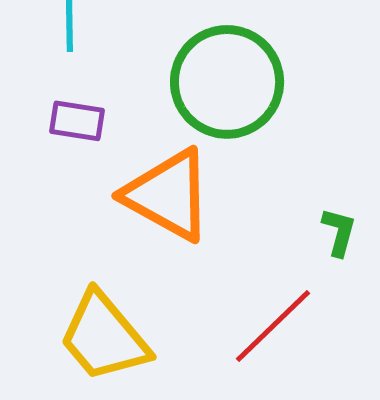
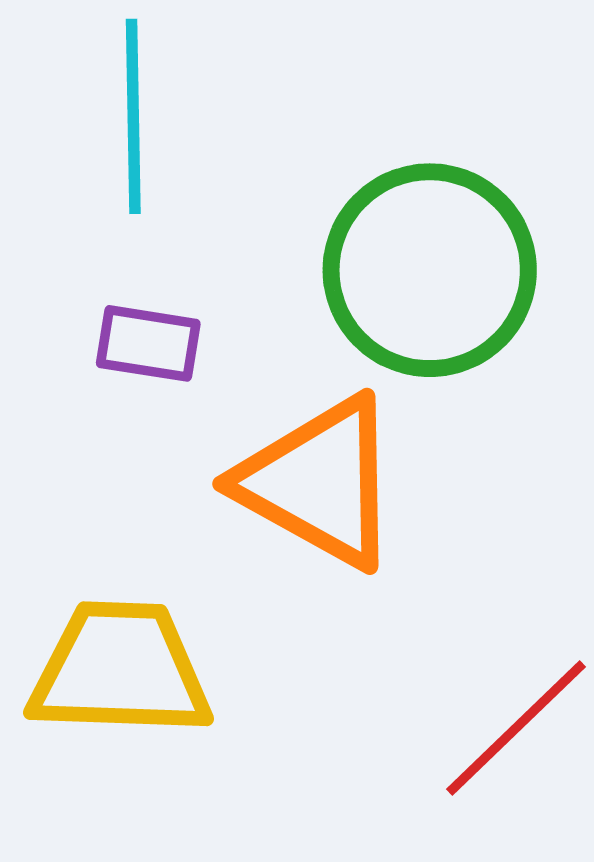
yellow trapezoid: (104, 337) -> (120, 670), moved, turned 132

